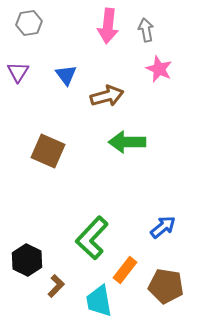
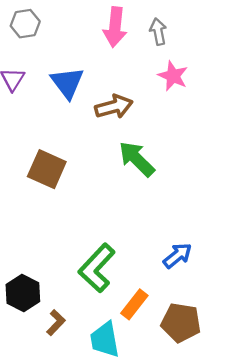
blue triangle: (66, 75) -> (67, 83), size x1.4
green arrow: (127, 142) -> (137, 159), turned 45

